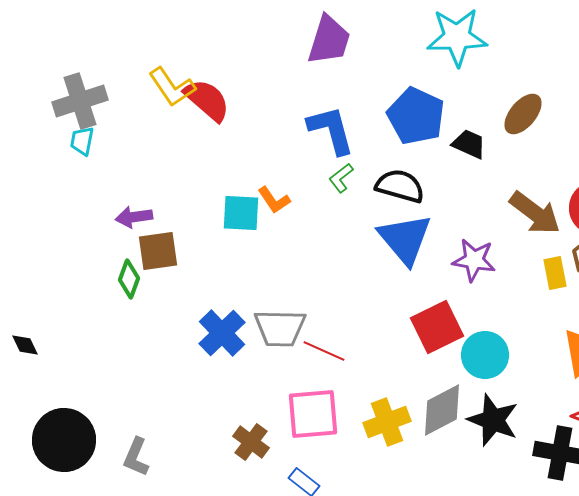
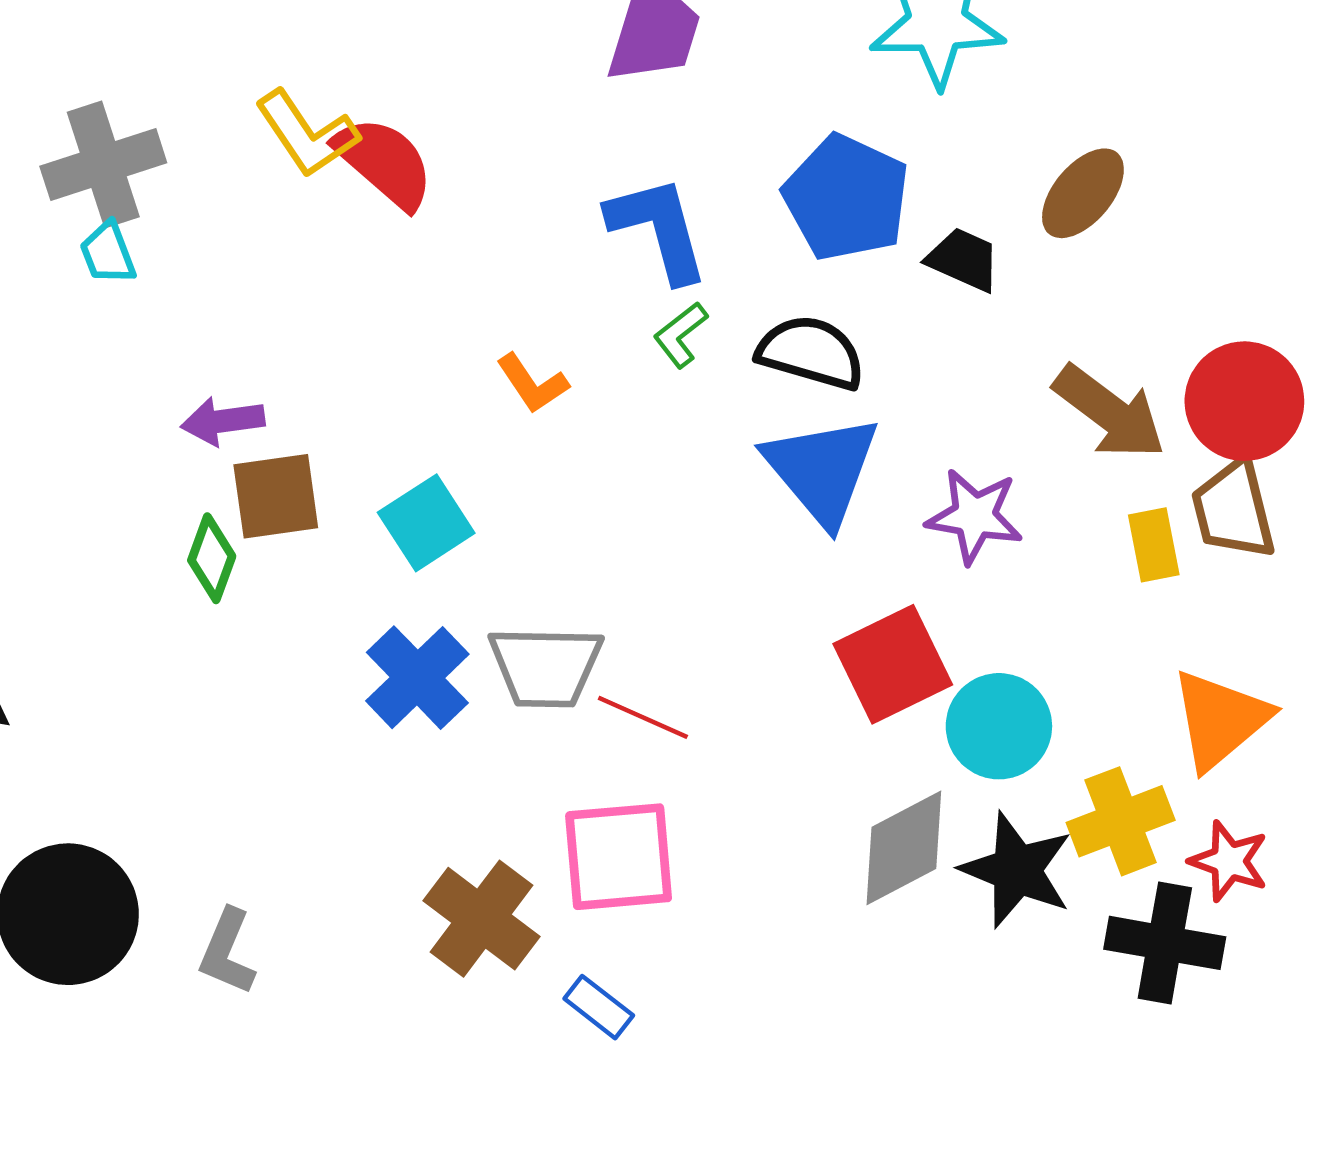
cyan trapezoid: (82, 141) -> (108, 253), turned -32
cyan square: (241, 213) -> (426, 523), moved, turned -36
yellow cross: (387, 422) -> (1121, 821), moved
brown cross: (251, 442) -> (481, 919), size x1.4

